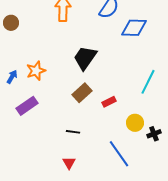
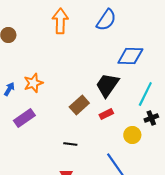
blue diamond: (134, 28) -> (130, 56), moved
black trapezoid: (85, 58) -> (107, 85), moved
black cross: (154, 134) -> (151, 118), moved

